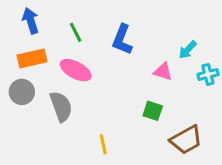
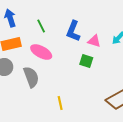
pink triangle: (163, 72) -> (94, 41), moved
green square: (153, 111) -> (86, 61), moved

